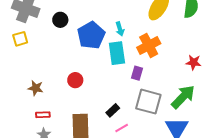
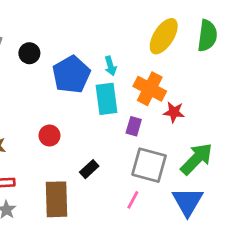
orange cross: (149, 46) -> (150, 89), turned -35
red star: (194, 62) -> (174, 112), moved
black rectangle: (113, 110) -> (89, 169), moved
pink line: (122, 128) -> (133, 200), moved, turned -32

